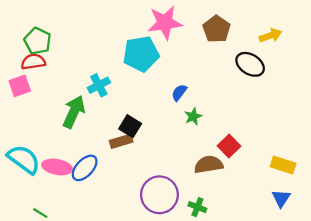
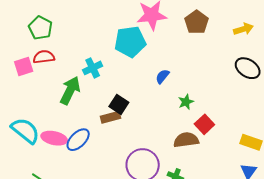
red semicircle: (33, 62) -> (44, 57), moved
black ellipse: (250, 64) -> (248, 68), moved
green star: (193, 116) -> (186, 102), moved

